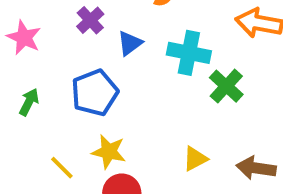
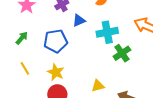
cyan cross: (189, 53) -> (107, 32), turned -35
yellow line: (62, 168) -> (25, 68), moved

